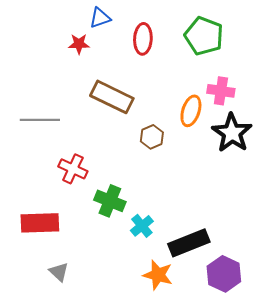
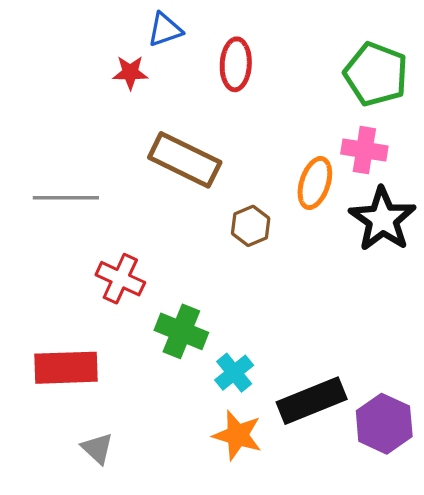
green pentagon: (204, 36) -> (376, 74), moved
purple hexagon: (224, 274) -> (384, 424), moved
orange star: (158, 275) -> (237, 435), moved

